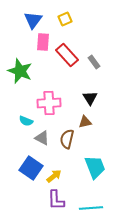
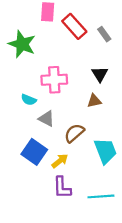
brown semicircle: (67, 139) -> (74, 133), moved, turned 36

